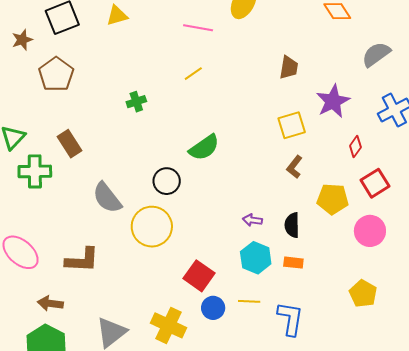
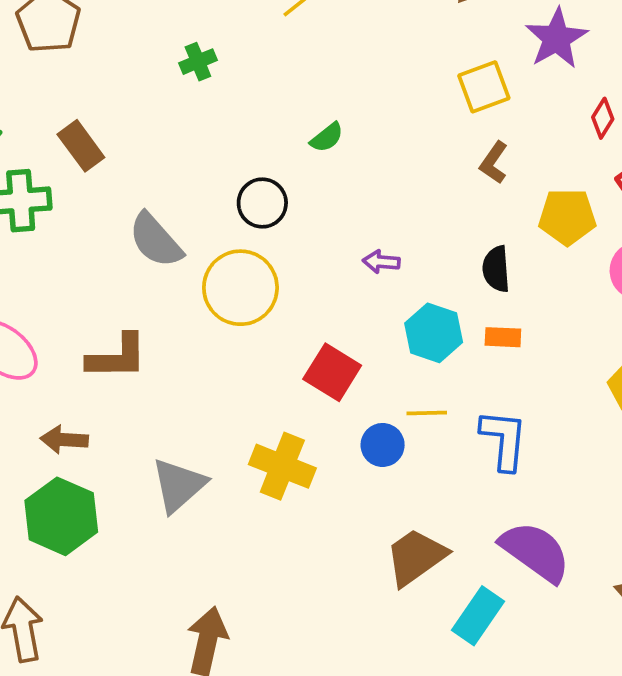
green semicircle: (204, 147) -> (327, 137), size x0.6
purple arrow: (252, 220) -> (381, 262), moved
blue circle: (213, 308) -> (383, 445), moved

